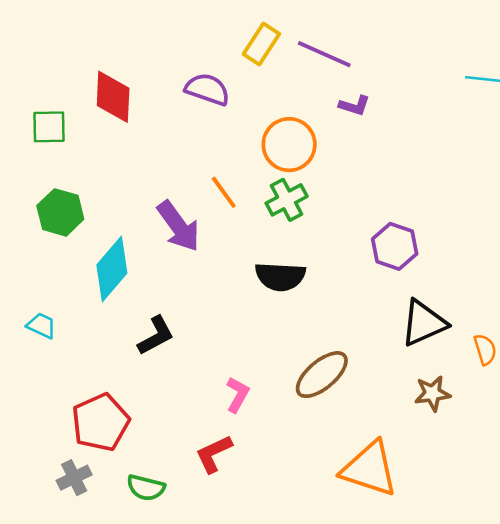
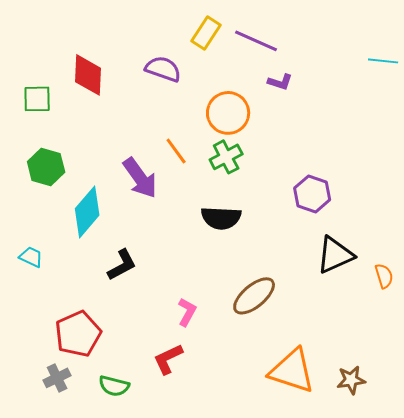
brown star: (432, 393) -> (351, 380), moved

